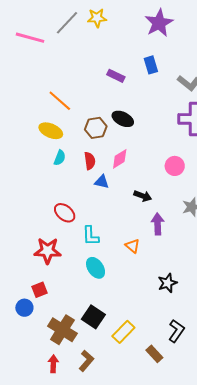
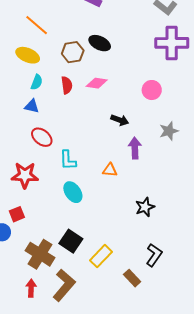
pink diamond: (120, 159) -> (97, 83), turned 40
blue triangle: (102, 182) -> (32, 106), moved
orange triangle: (133, 246) -> (110, 170), turned -35
brown L-shape: (86, 361) -> (64, 285), size x1.5

